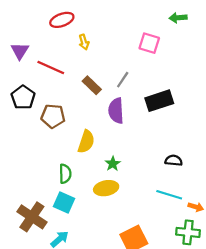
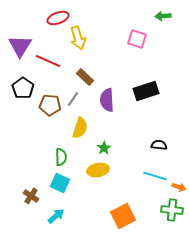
yellow arrow: (84, 42) -> (78, 38), size x1.6
purple triangle: (20, 51) -> (20, 46), size x1.4
gray line: (123, 80) -> (73, 99), moved
brown cross: (32, 217) -> (31, 196), size x0.6

